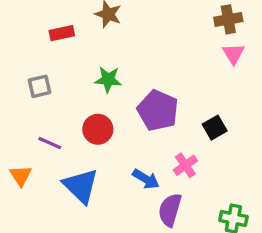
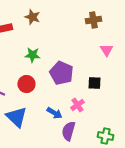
brown cross: (228, 19) -> (93, 20), moved
pink triangle: (233, 54) -> (106, 50), moved
black square: (215, 128) -> (94, 83), turned 32

